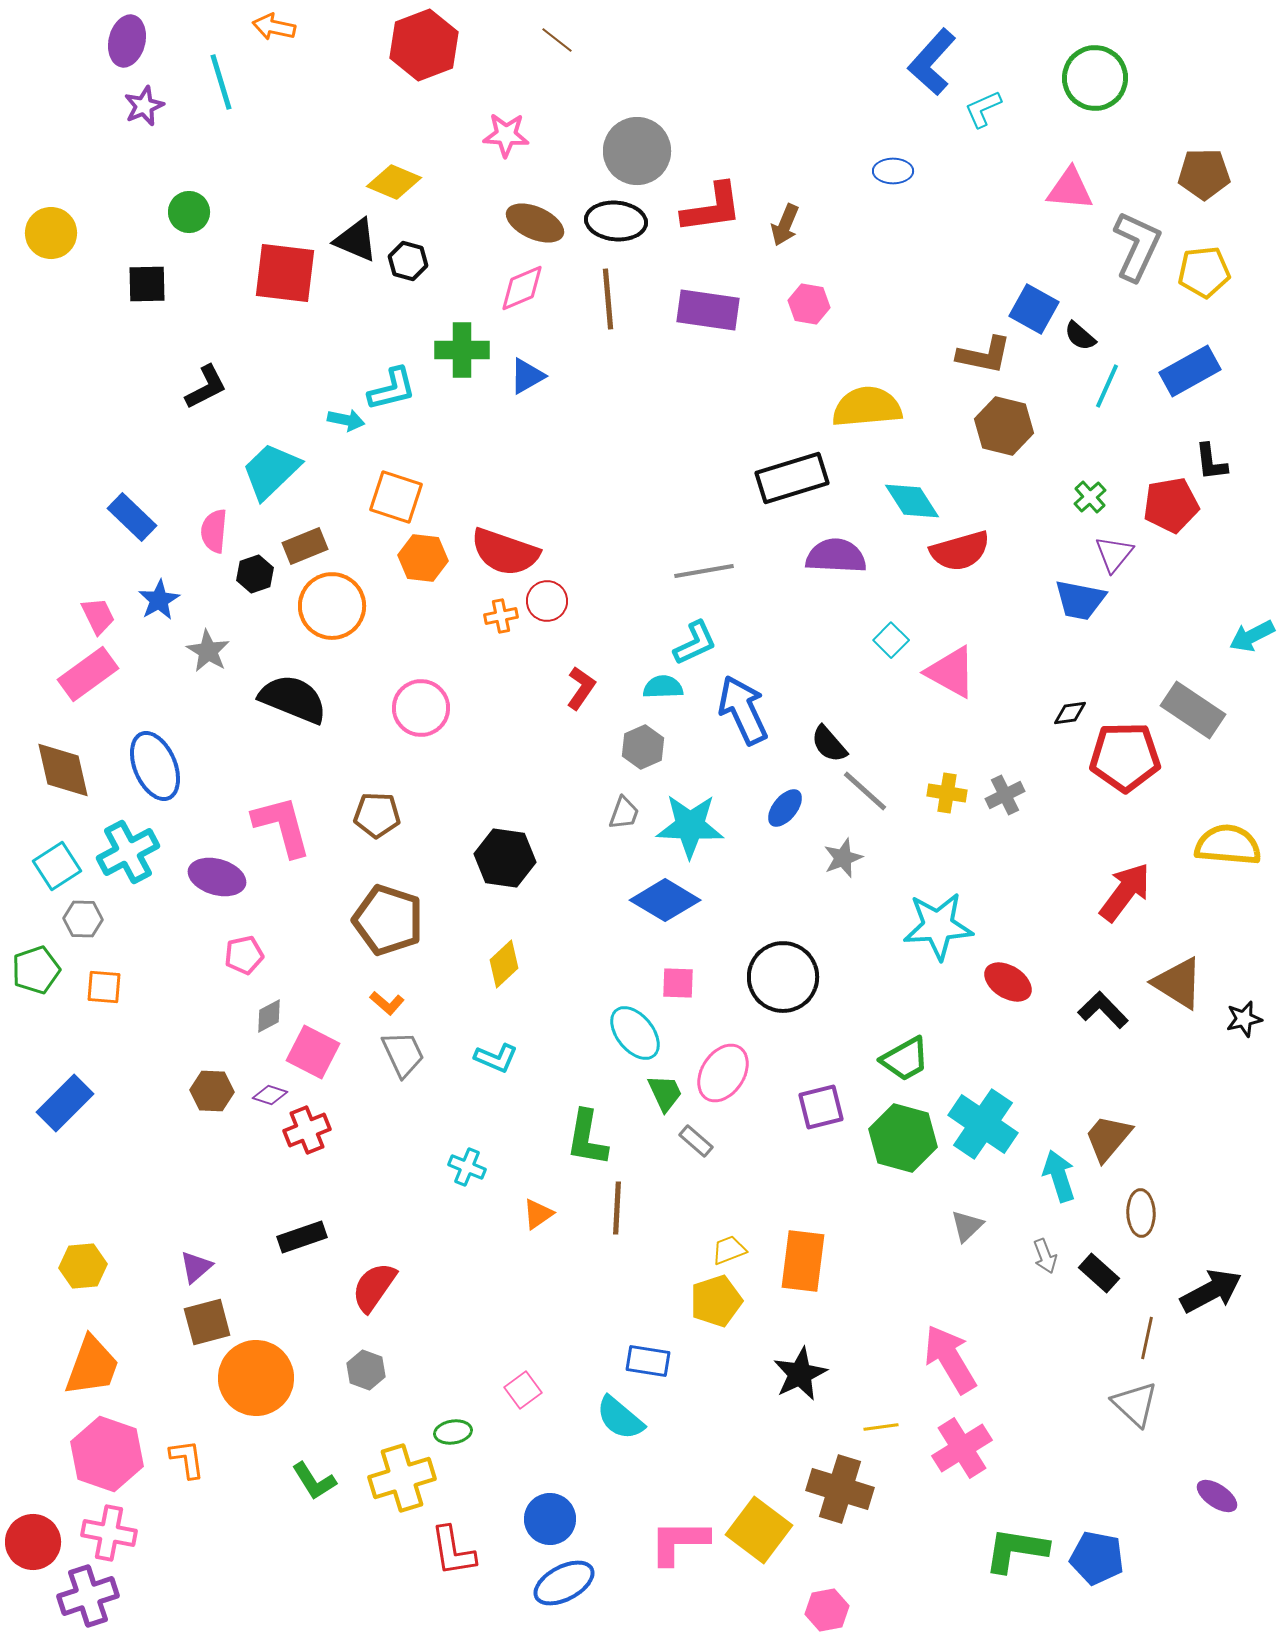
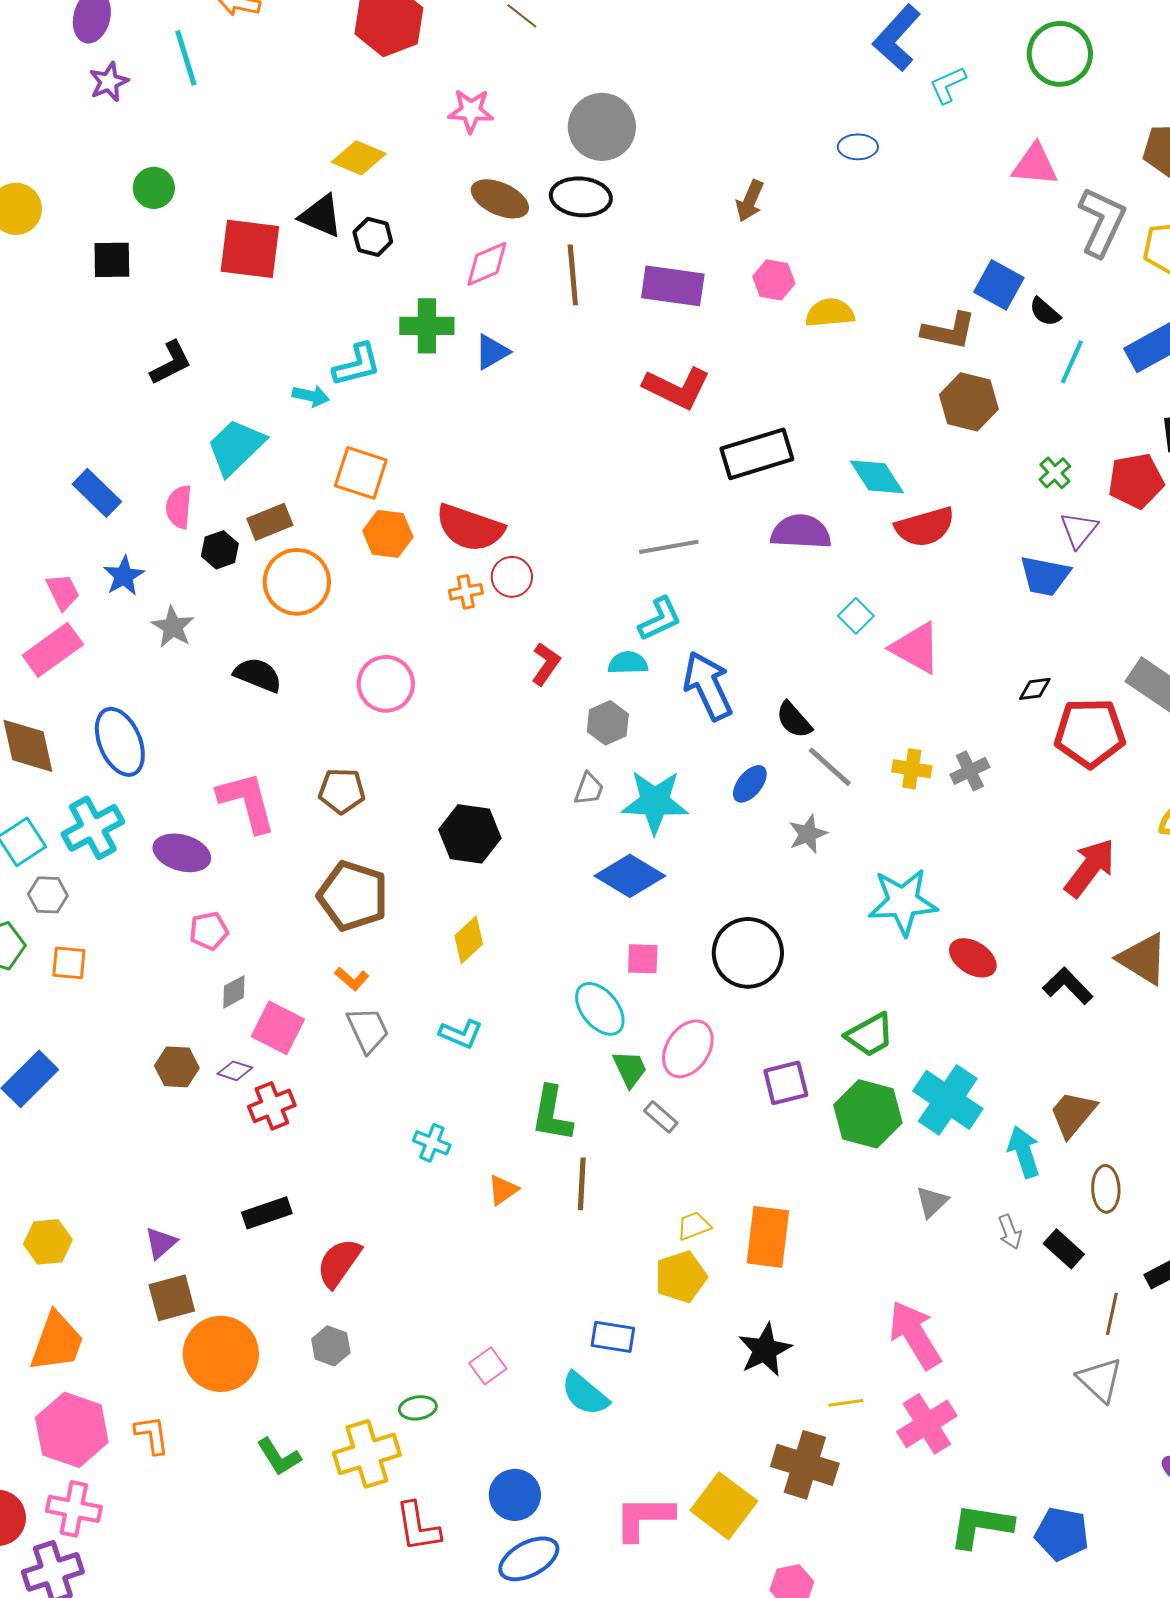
red L-shape: (712, 208) -> (677, 388), moved, turned 34
yellow semicircle: (867, 407) -> (830, 313), moved, size x0.7
black semicircle: (293, 699) -> (258, 675), size x0.7

